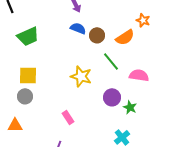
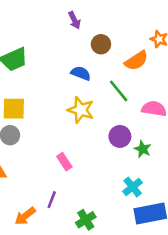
blue semicircle: (78, 28) -> (81, 73), moved
brown circle: (97, 35) -> (101, 44), moved

